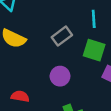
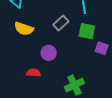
purple circle: (60, 76) -> (49, 53), moved

